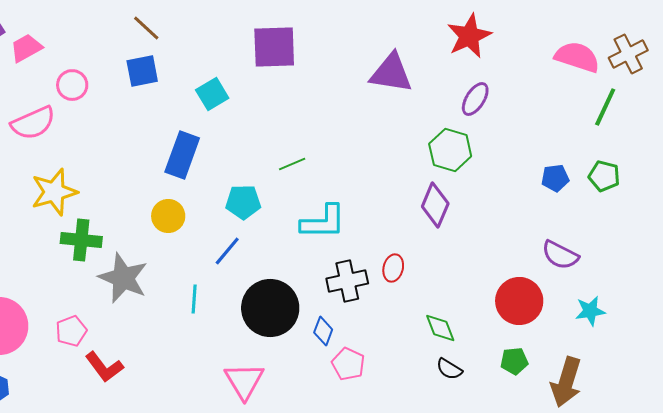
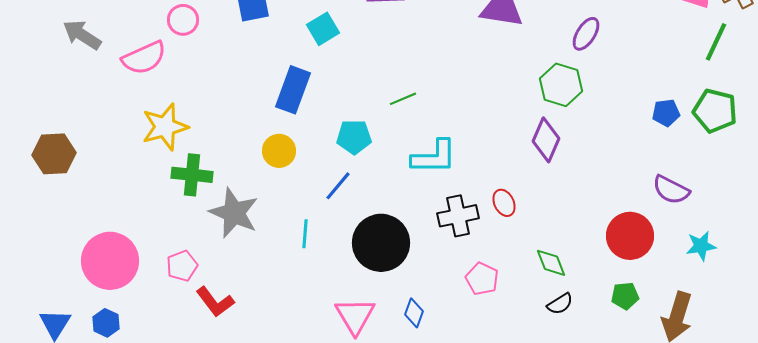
green pentagon: (604, 176) -> (715, 111), size x1.4
red ellipse: (393, 268) -> (504, 203), turned -40
blue diamond: (323, 331) -> (414, 313), moved
pink pentagon: (348, 364) -> (482, 279), moved
black semicircle: (449, 369) -> (560, 304), turned -64

